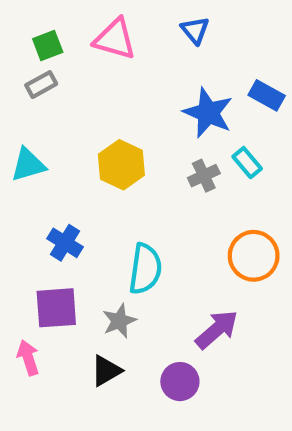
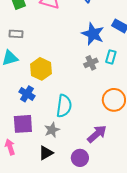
gray rectangle: (41, 85) -> (16, 34), moved, turned 32
cyan rectangle: (247, 163) -> (111, 57), turned 56
yellow hexagon: (121, 165) -> (41, 69), moved

